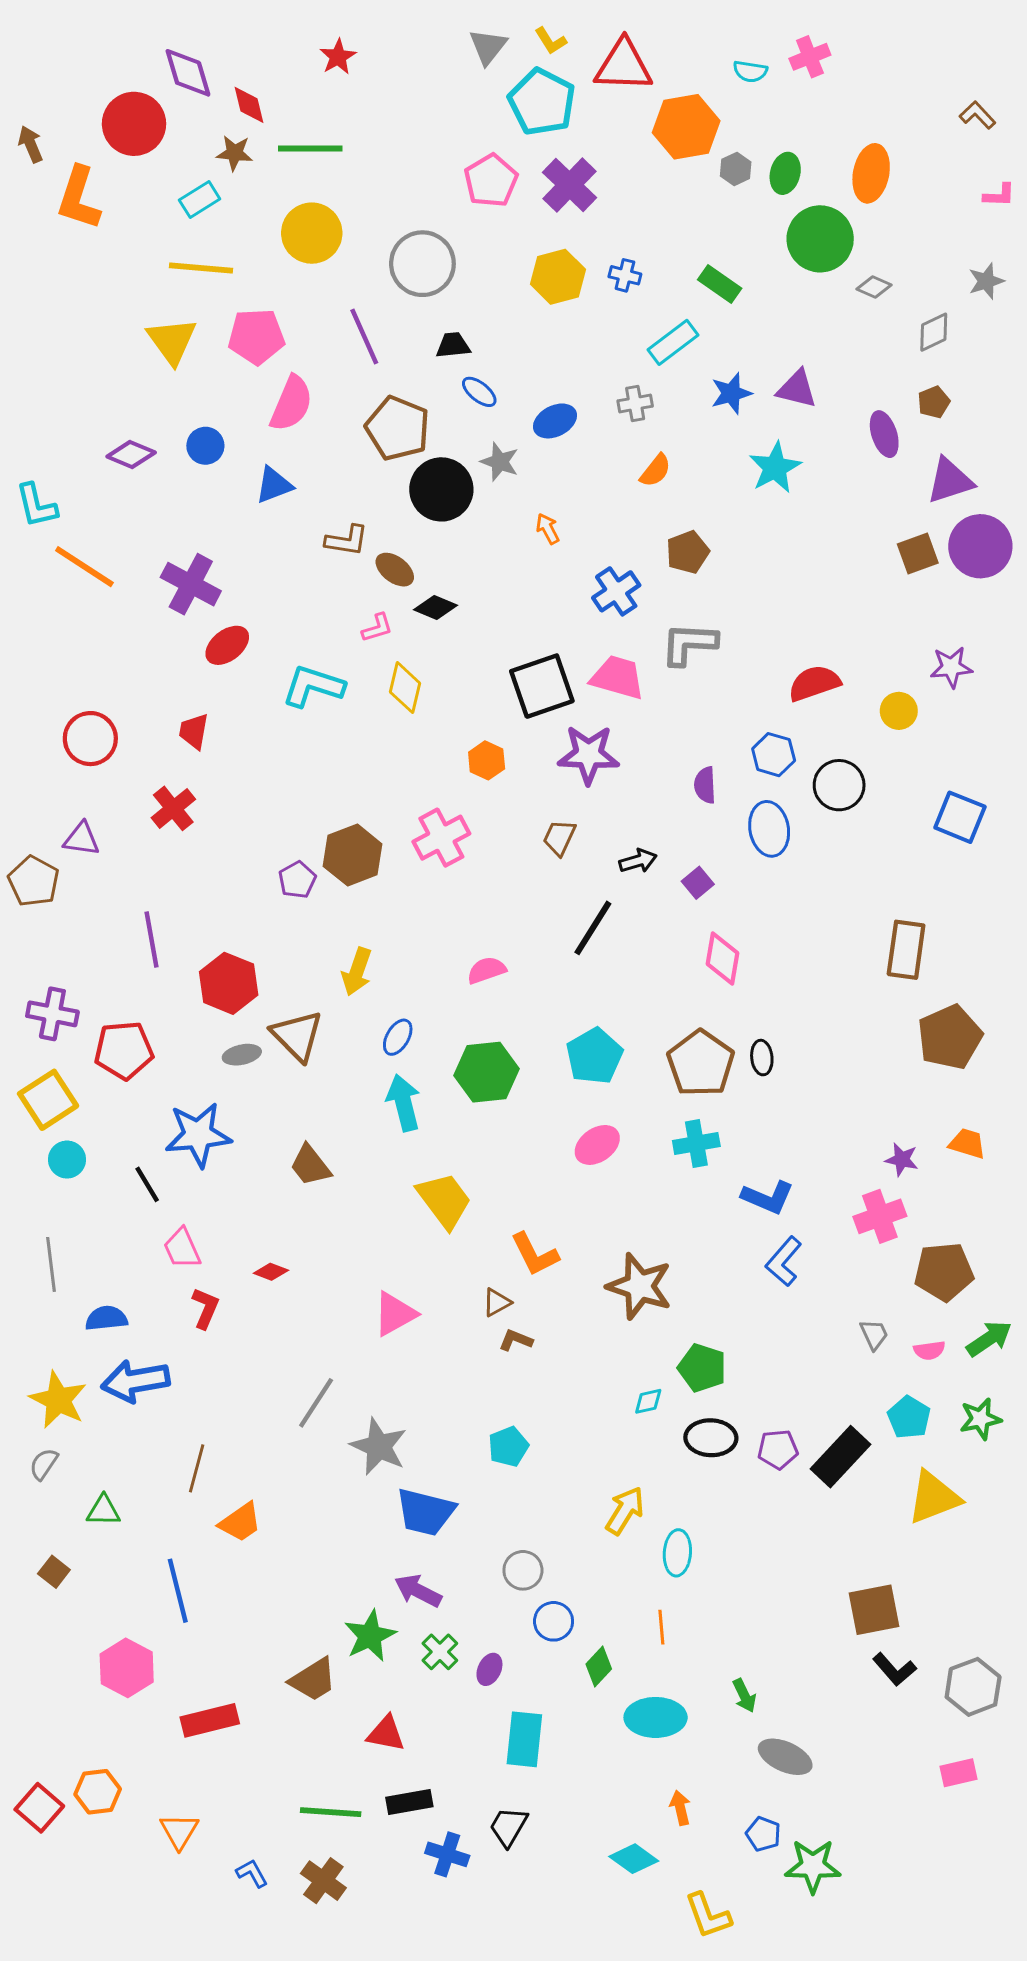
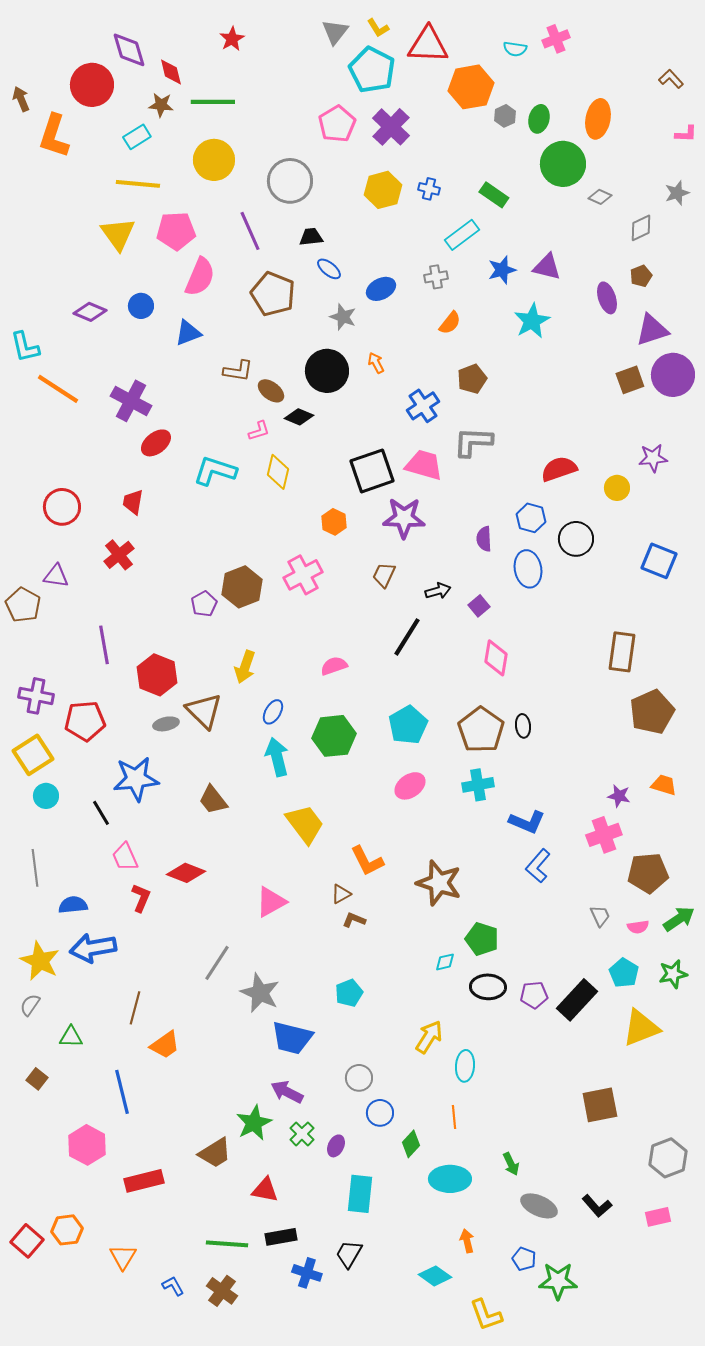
black circle: (441, 489) -> (327, 371), moved
red diamond: (271, 1272) -> (186, 873), size x1.6
black L-shape: (894, 1669) -> (597, 1206), moved

